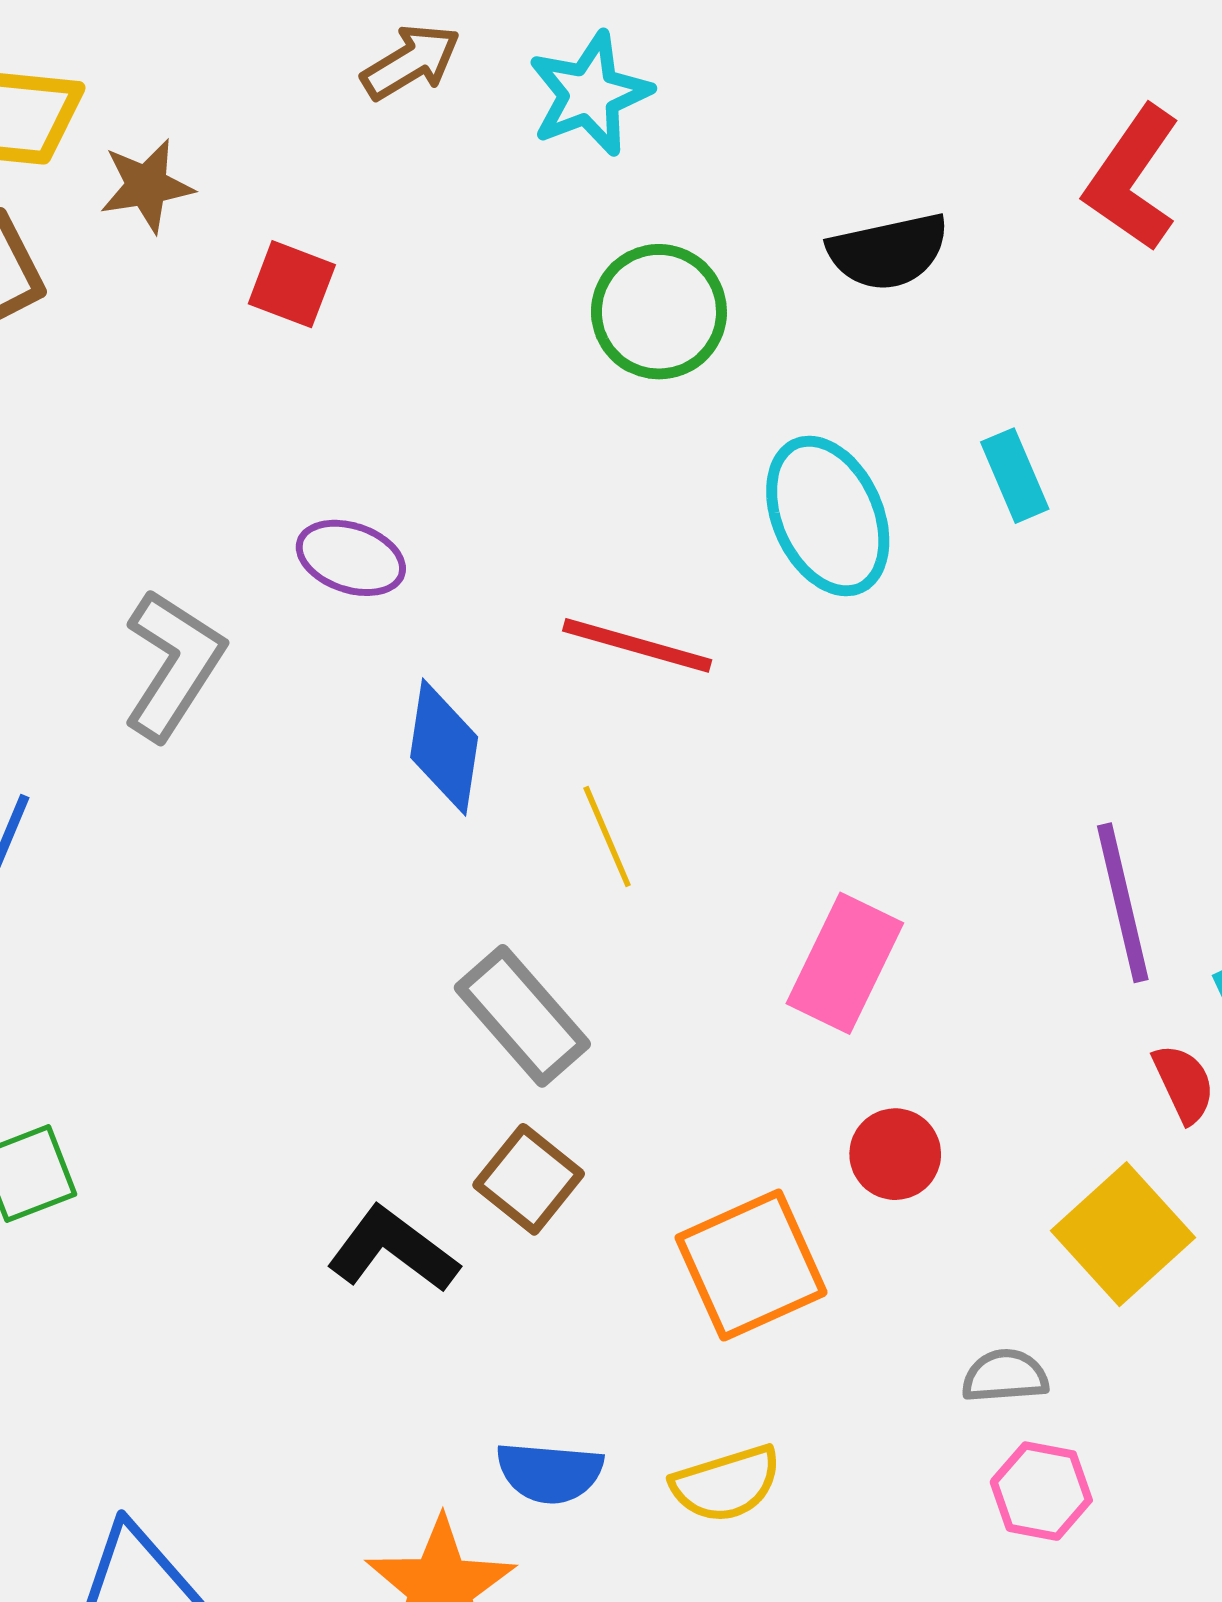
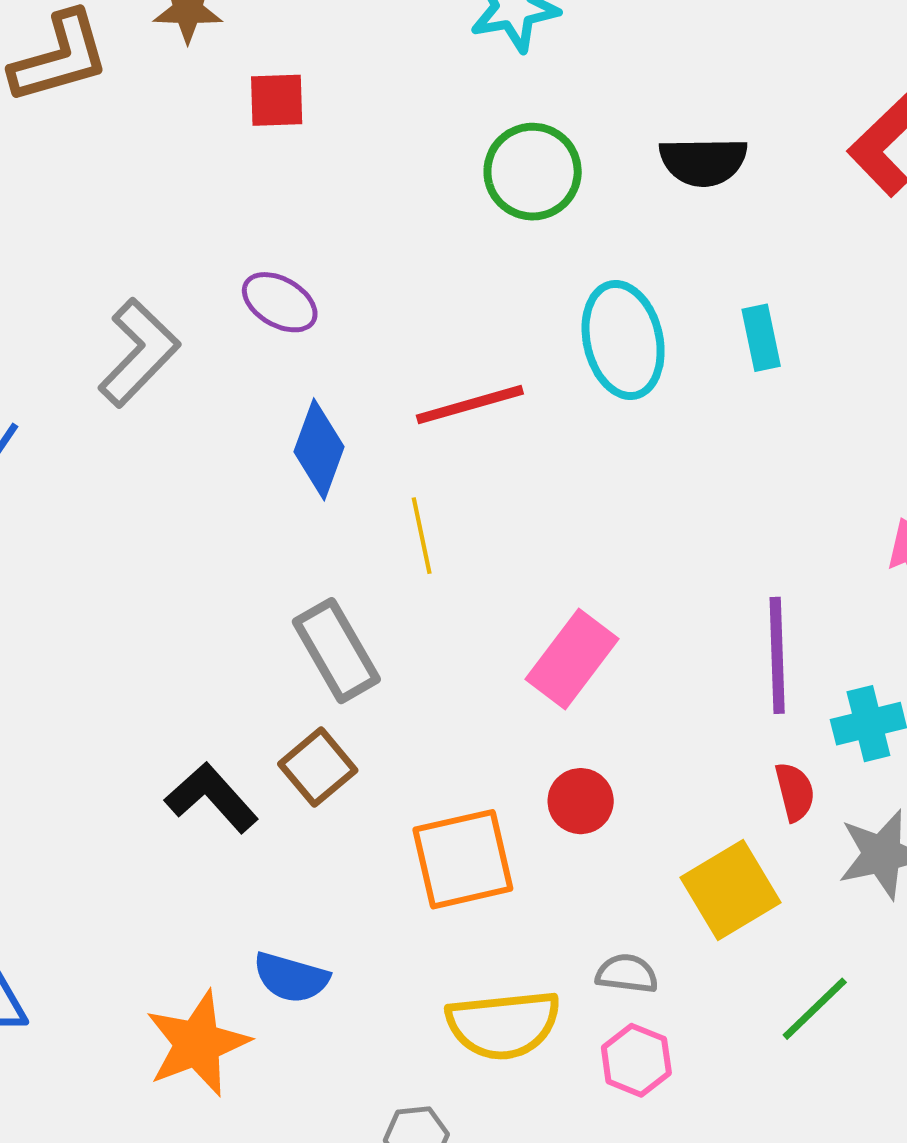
red square: (292, 284) -> (277, 100), turned -34
red line: (637, 645) -> (470, 405), turned -43
yellow semicircle: (726, 1484) -> (503, 1025), moved, size x1.4

